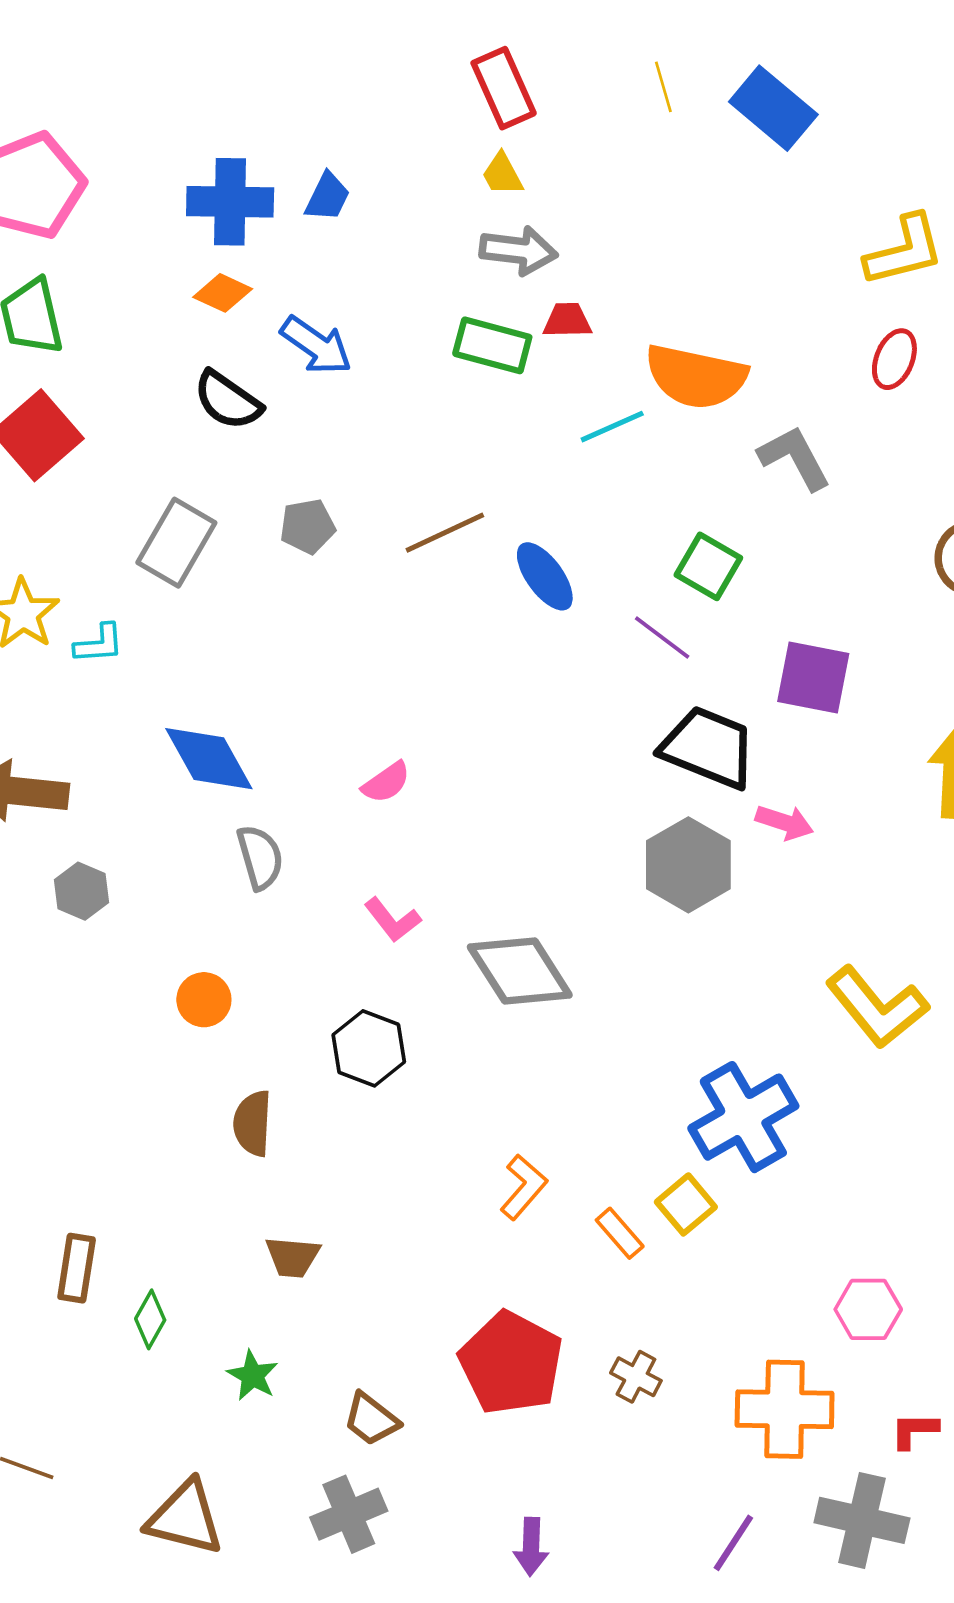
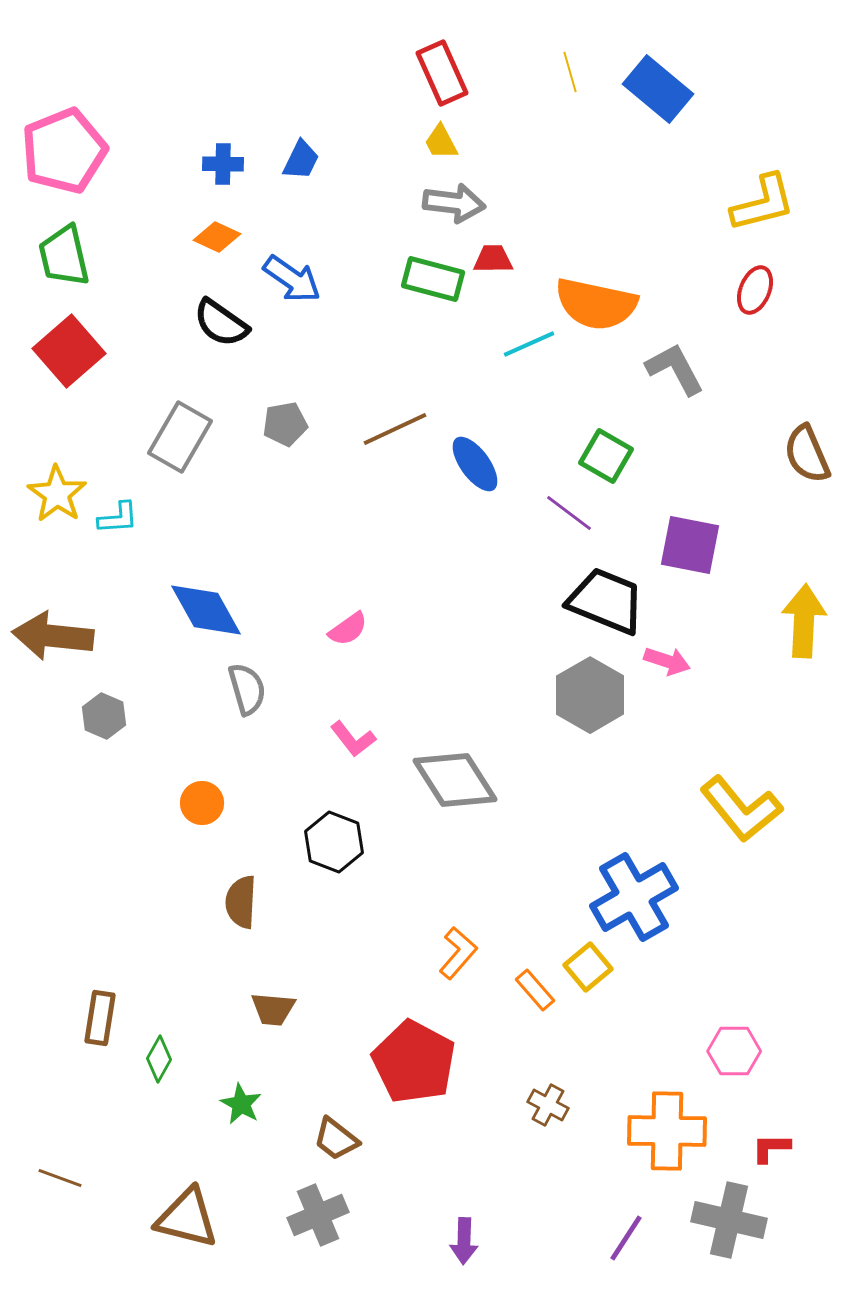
blue cross: (230, 202) -> (223, 164), size x0.6
red pentagon: (511, 1363) -> (414, 1062), moved

